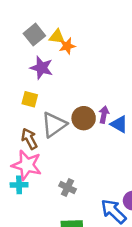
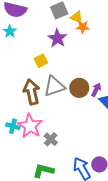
yellow square: (30, 99) -> (41, 61), turned 32
brown arrow: (29, 139) -> (32, 92), size x1.4
pink star: (27, 165) -> (30, 126), moved

